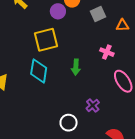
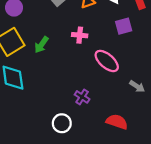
green arrow: (76, 67) -> (41, 45), moved, turned 49

